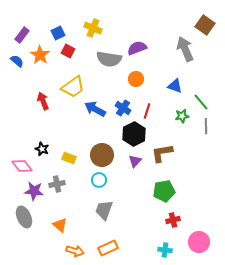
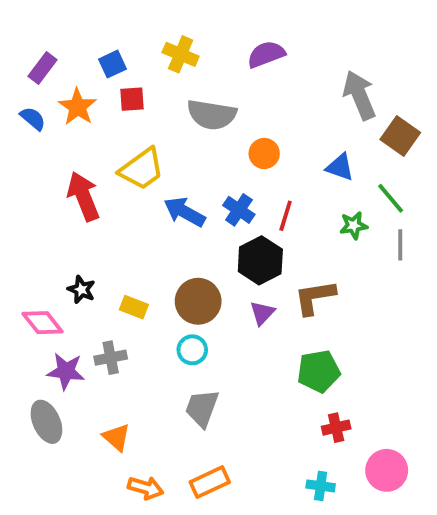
brown square: (205, 25) -> (400, 136), moved
purple semicircle: (137, 48) -> (266, 54), moved
red square: (68, 51) -> (132, 99), turned -32
red arrow: (43, 101) -> (83, 196), size x1.4

